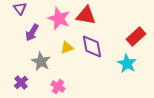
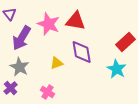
purple arrow: (32, 32) -> (22, 38), size x1.4
yellow triangle: (67, 48) -> (57, 63), moved
gray star: (41, 62) -> (20, 67), moved

